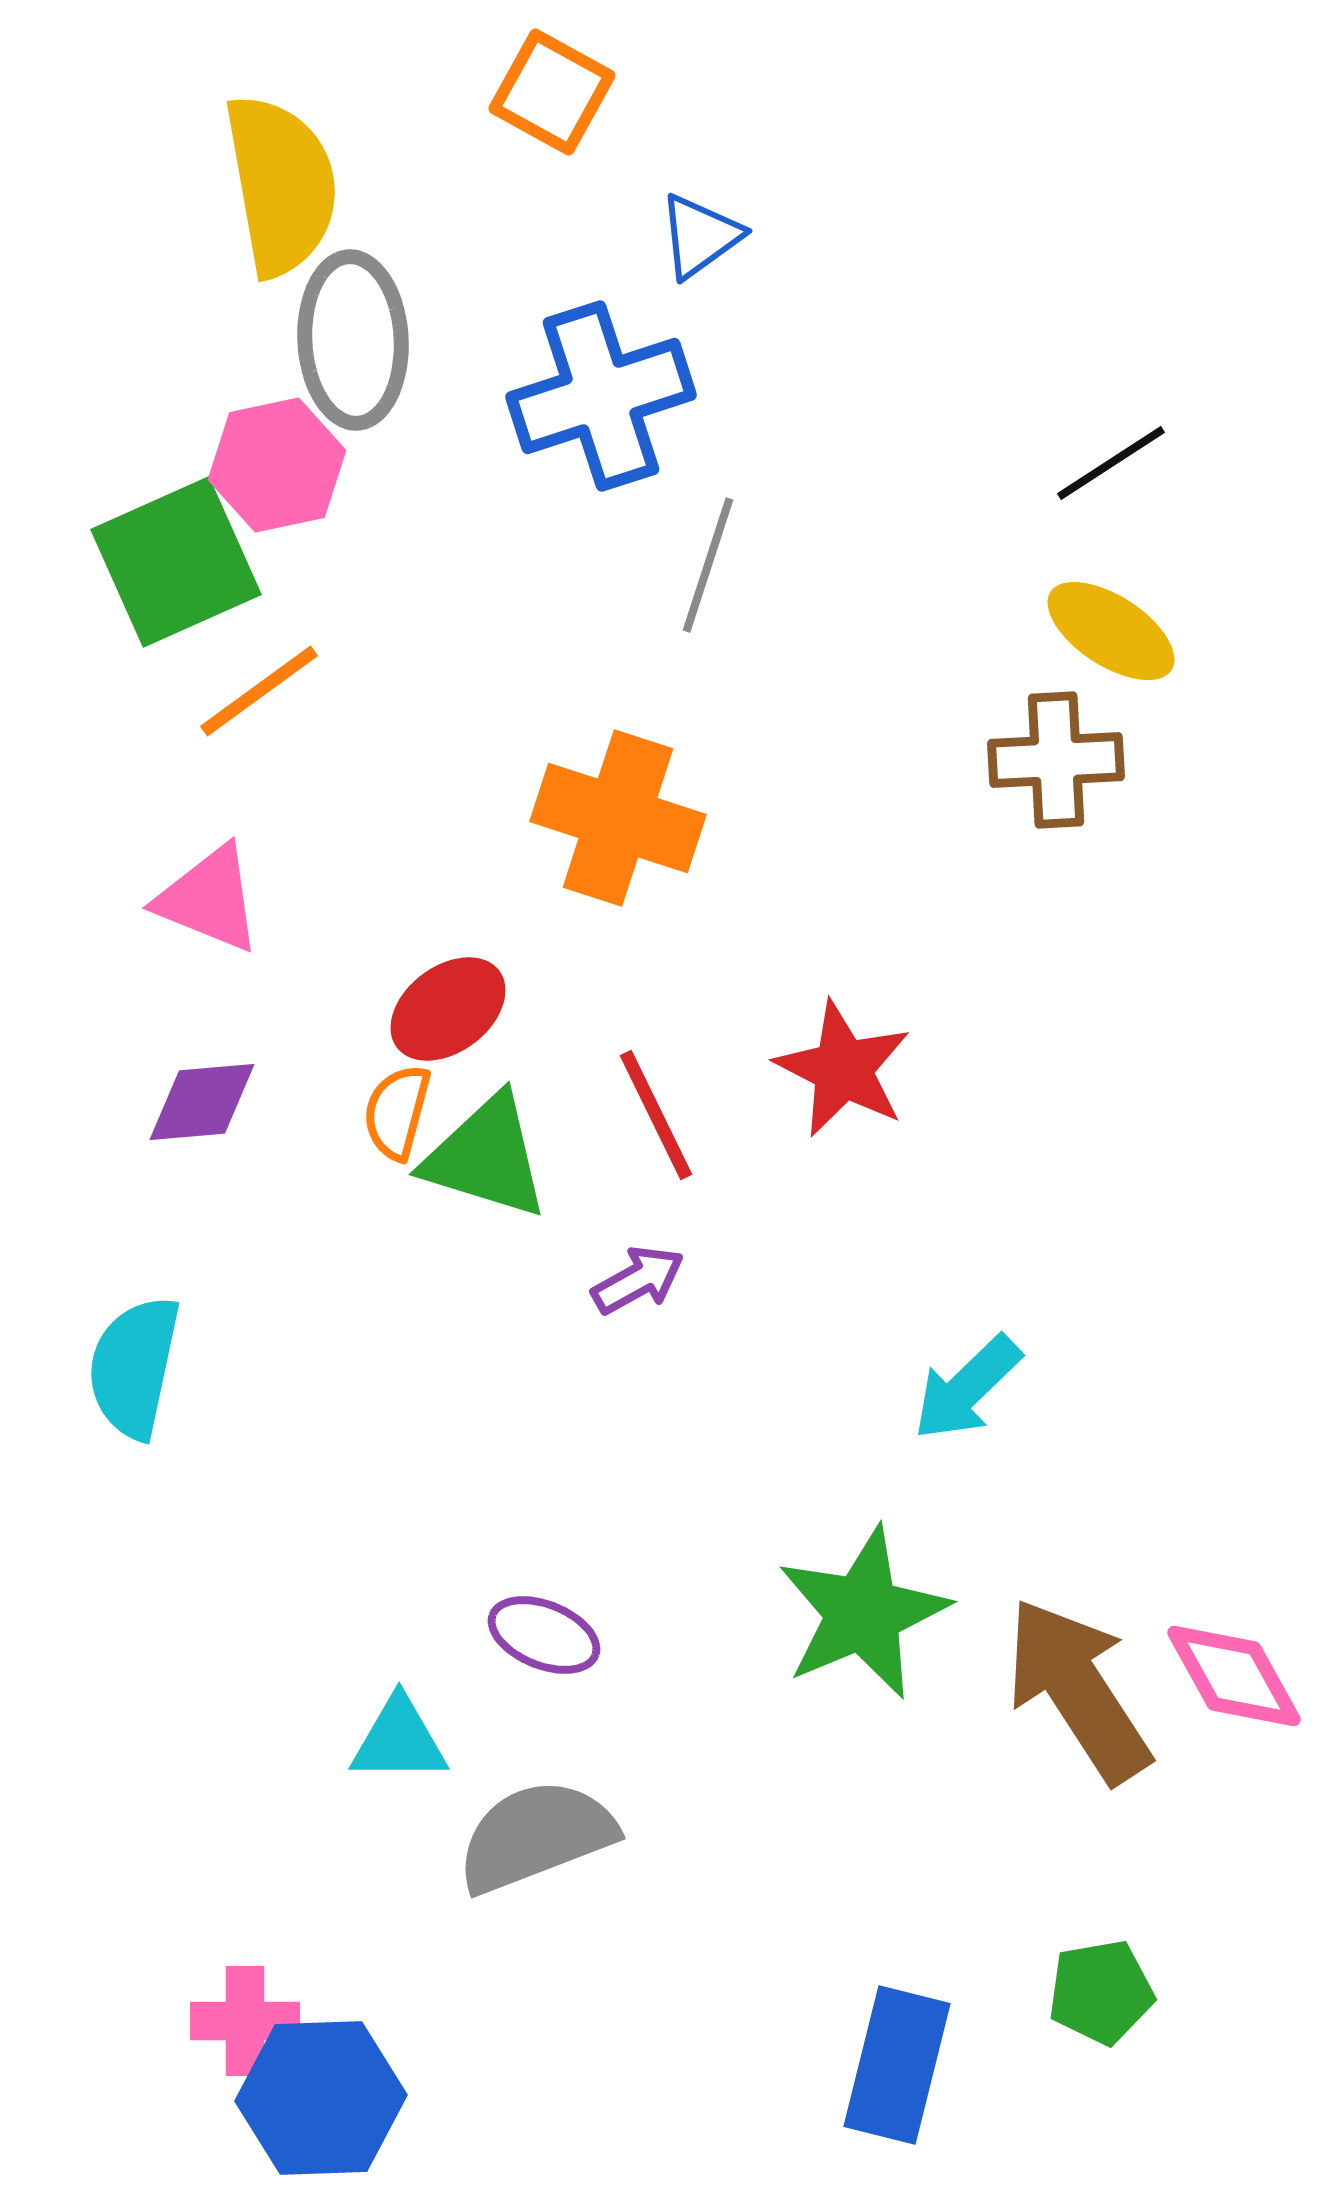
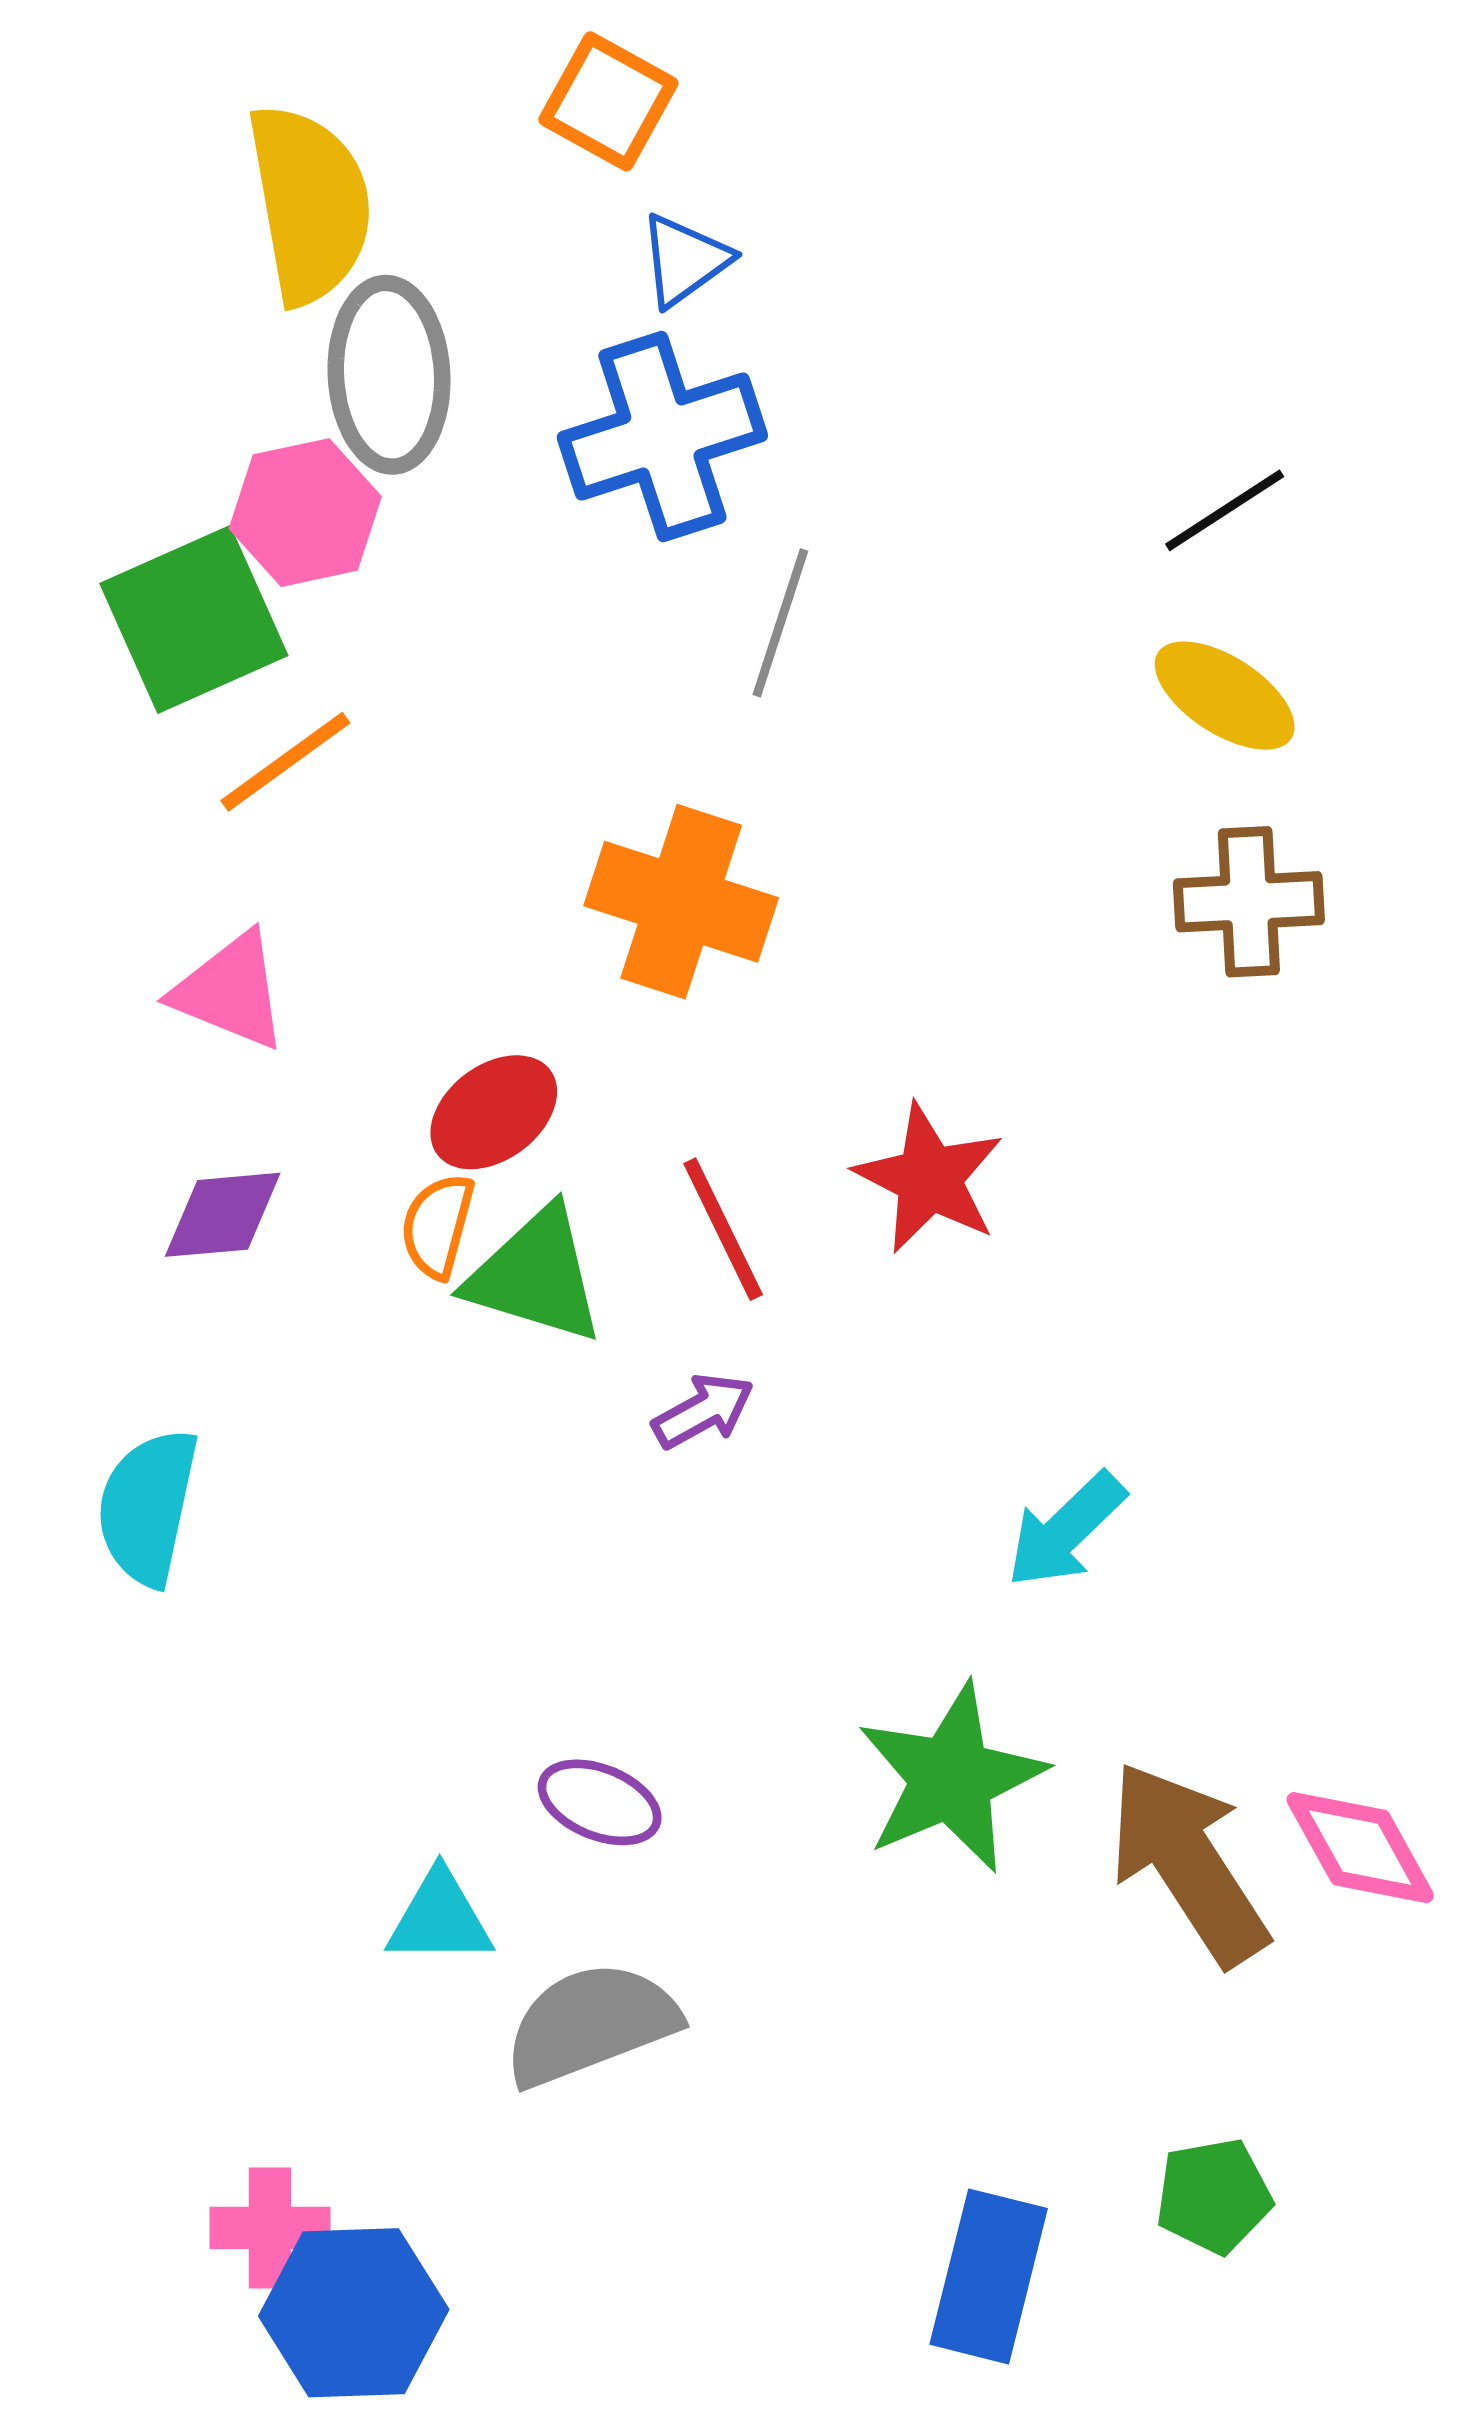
blue triangle: (700, 236) -> (684, 260), moved
brown cross: (1056, 760) -> (1249, 902), moved

